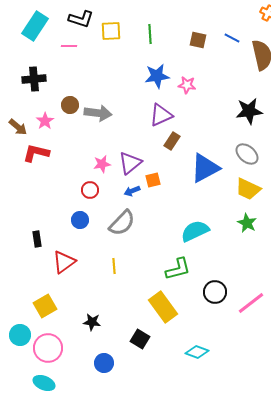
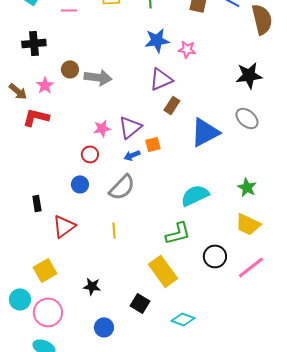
yellow trapezoid: (248, 189) -> (248, 224), moved
cyan diamond: (197, 352) -> (183, 319), moved

